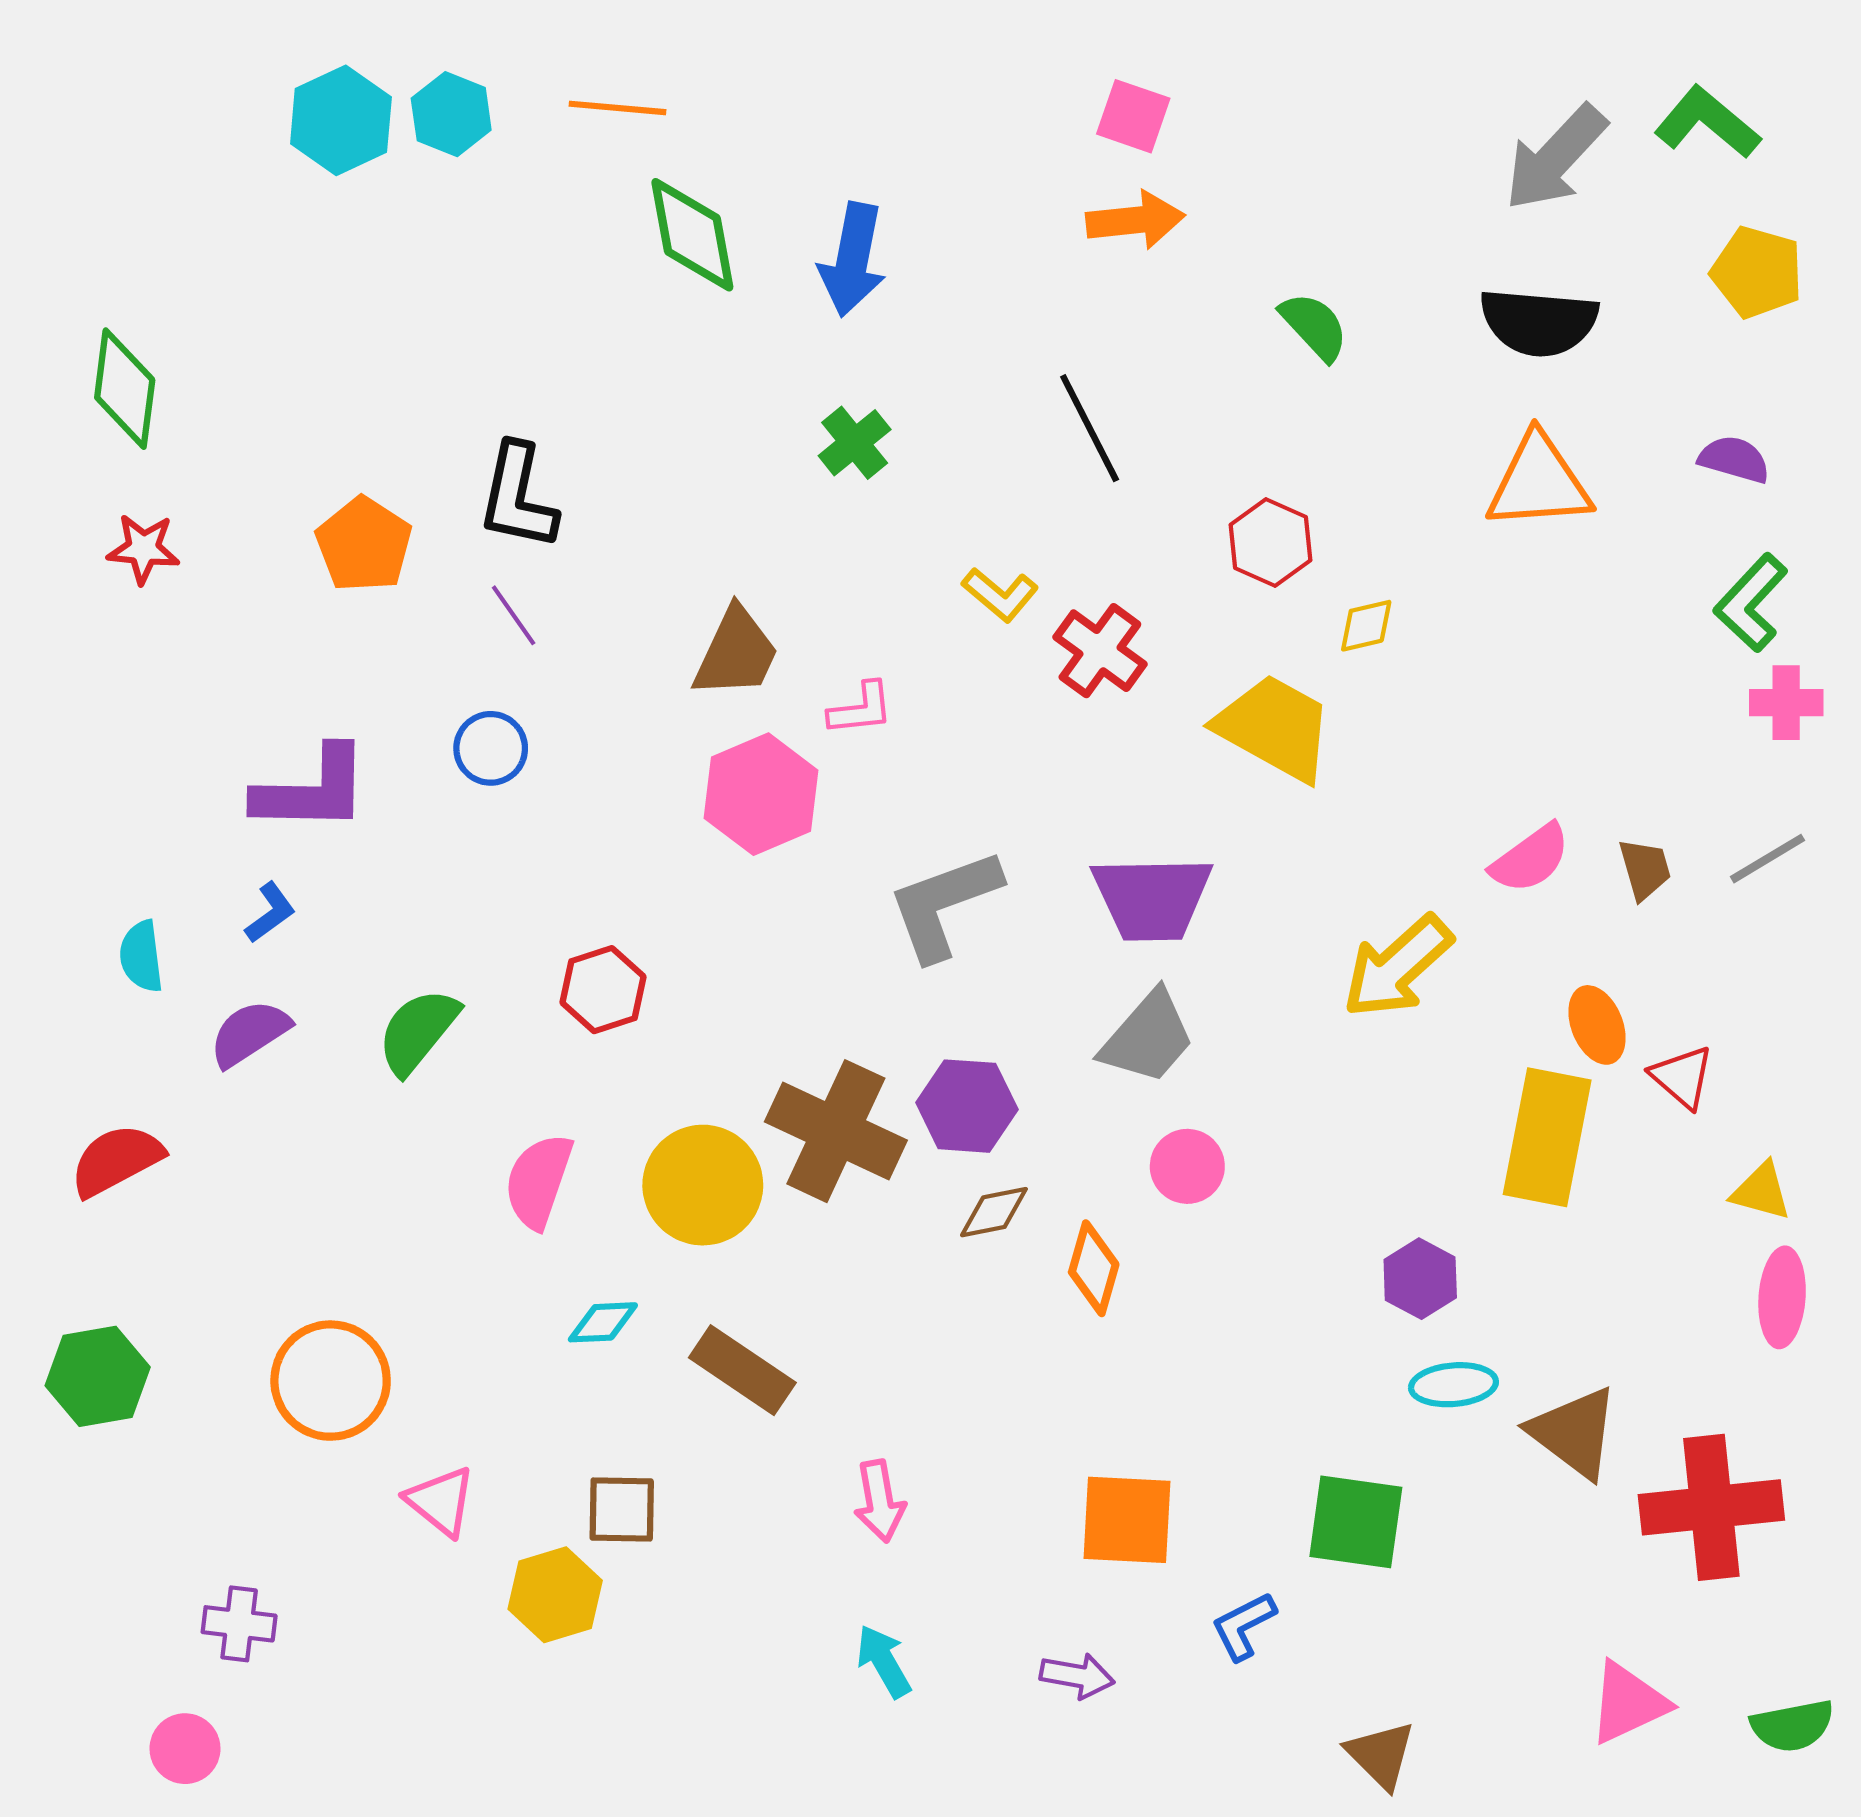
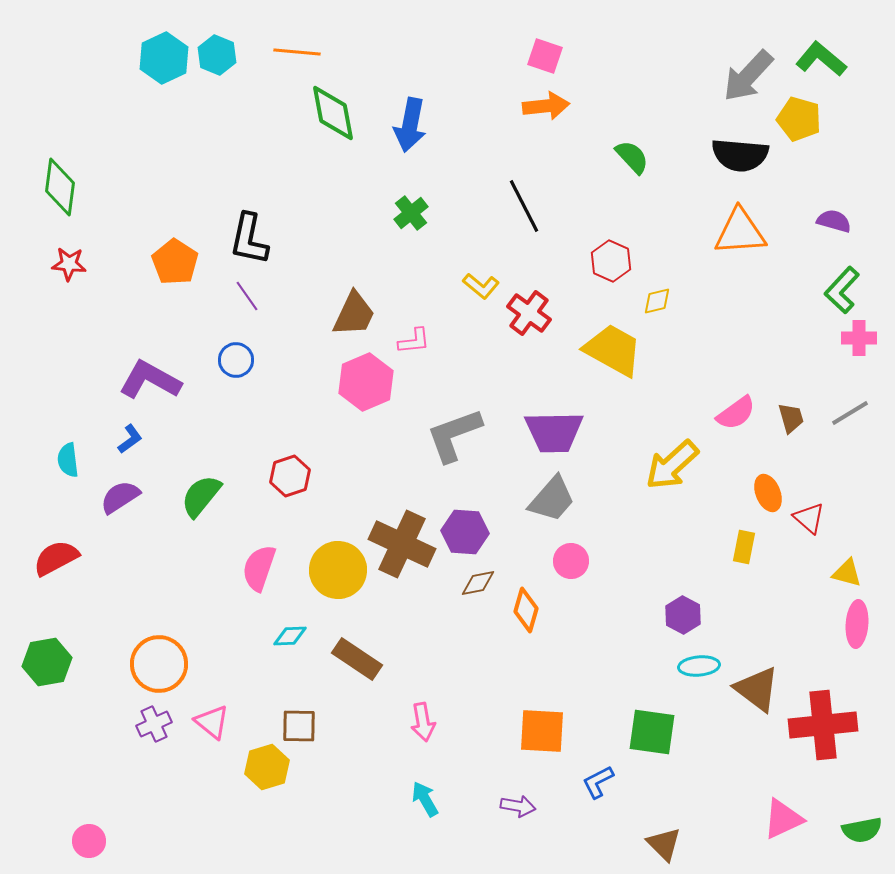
yellow pentagon: (1757, 272) -> (799, 119), moved
purple L-shape: (312, 790) -> (150, 380), turned -152
yellow rectangle: (1547, 1137) -> (744, 547), size x0.5
purple cross: (239, 1624) -> (154, 724), moved, turned -32

